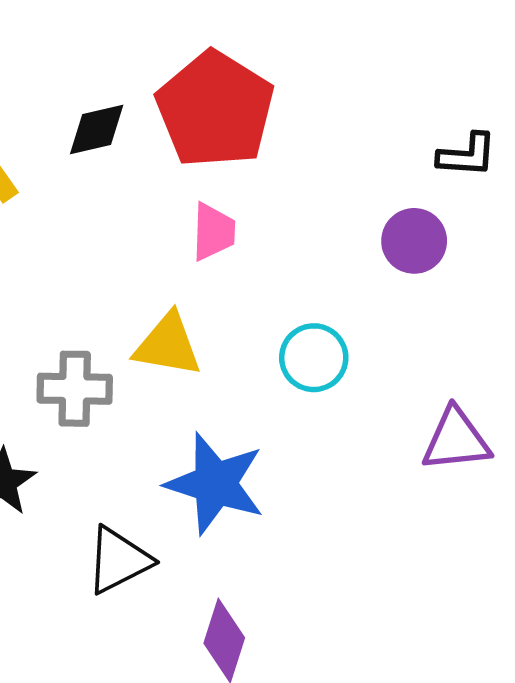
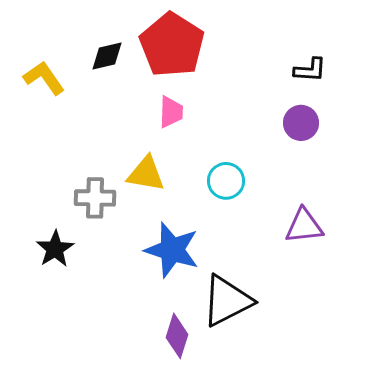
purple circle: (414, 241) -> (301, 123), moved
black triangle: (118, 560) -> (227, 301), moved, size x1.4

